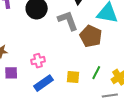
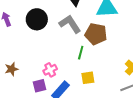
purple square: (11, 73) -> (40, 86), moved
green line: (96, 73) -> (81, 53), moved

